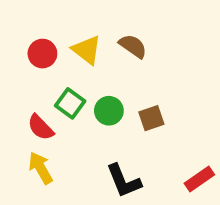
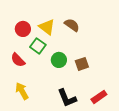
green square: (70, 103) -> (38, 46), moved
red semicircle: (41, 127) -> (18, 60), moved
red rectangle: (199, 179) -> (99, 97), moved

